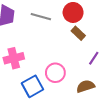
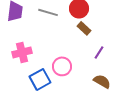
brown semicircle: (86, 86) -> (102, 81), moved, turned 48

